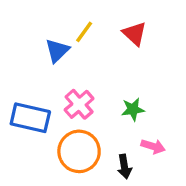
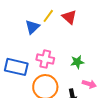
red triangle: (135, 34) -> (69, 17), moved
pink cross: (79, 104) -> (45, 59), turned -36

